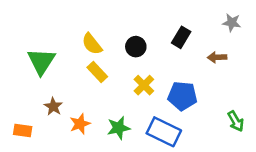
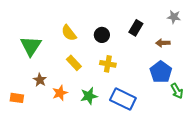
yellow rectangle: (97, 72) -> (74, 63), moved
yellow cross: (144, 85) -> (108, 64), turned -35
blue pentagon: (182, 96) -> (161, 72), moved, turned 30

